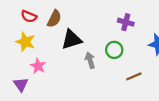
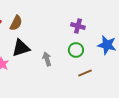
black triangle: (72, 39) -> (21, 48), moved
green circle: (114, 50) -> (76, 50), moved

